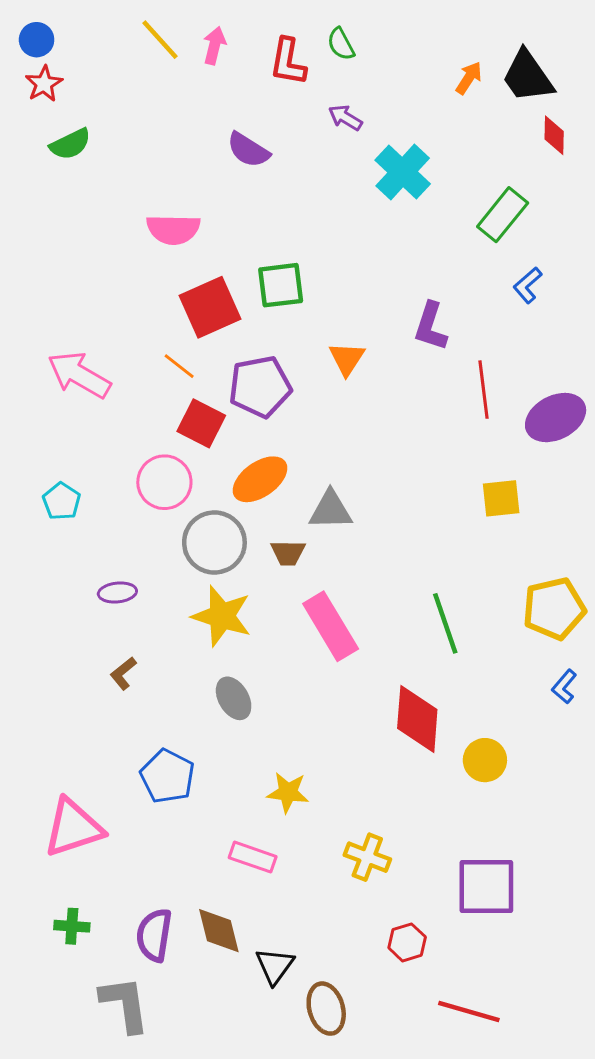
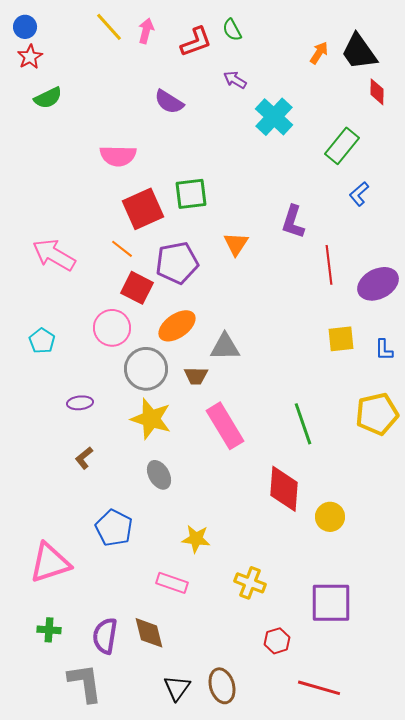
red L-shape: (288, 62) -> (196, 42), turned -120
blue L-shape: (564, 687) -> (384, 350), moved, turned -40
black triangle: (275, 966) -> (177, 688), moved

